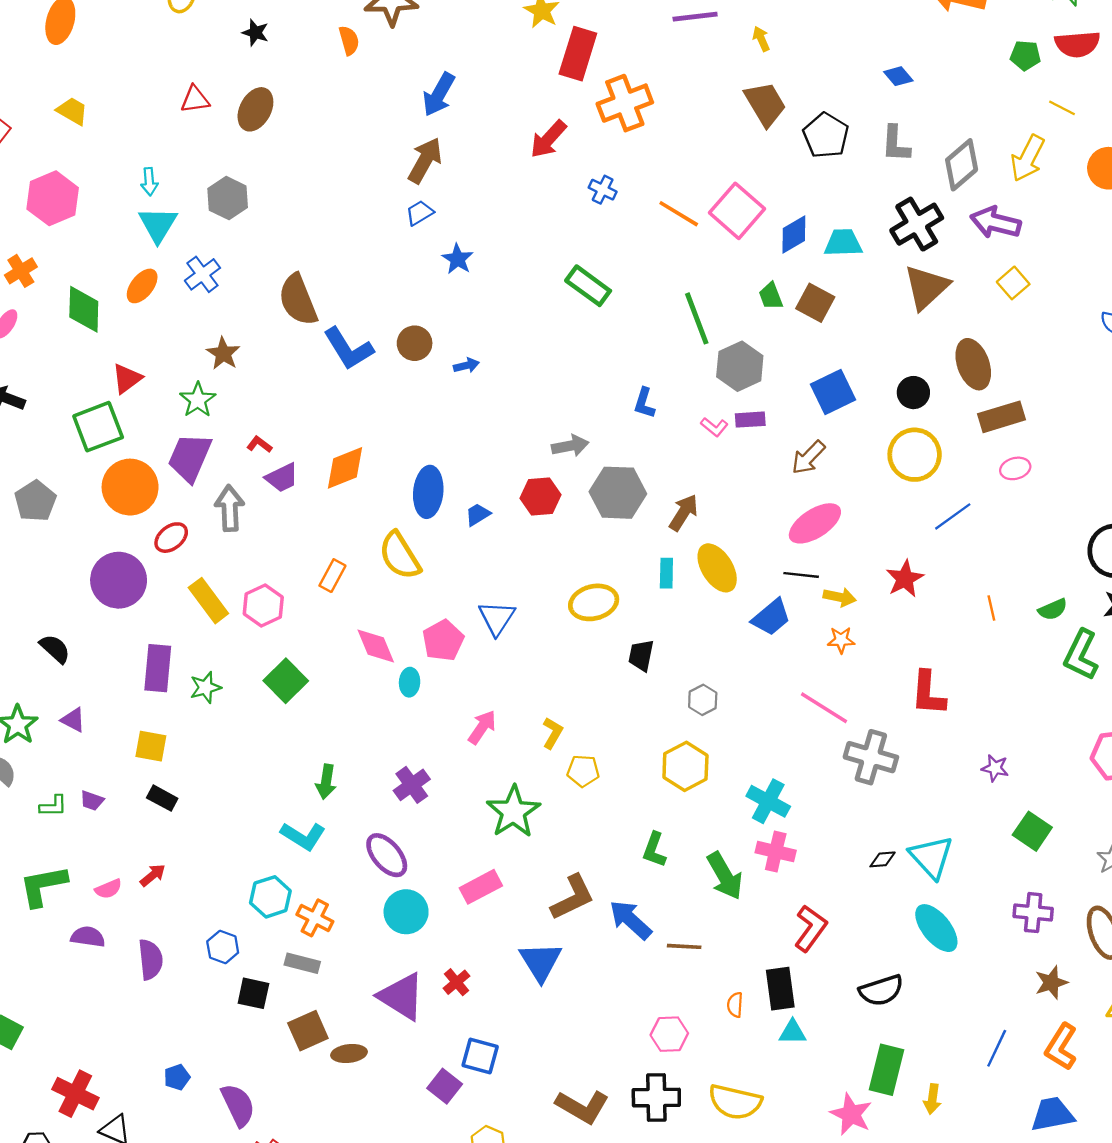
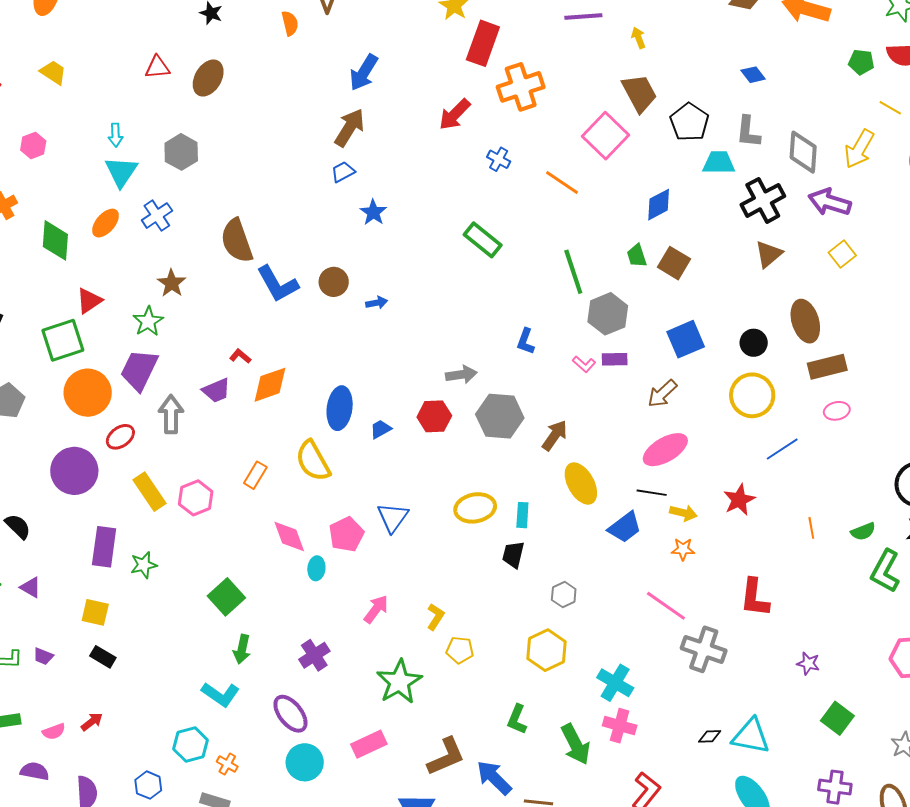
gray diamond: (962, 165) -> (803, 152), turned -48
pink hexagon: (53, 198) -> (33, 145), size x0.6
pink square: (737, 211) -> (605, 136), moved
cyan trapezoid: (843, 243) -> (719, 163), moved
brown triangle: (926, 287) -> (769, 254), size x0.7
red L-shape: (259, 444) -> (240, 356), moved
cyan rectangle: (666, 573) -> (522, 515), moved
green square: (286, 681) -> (226, 597), moved
cyan triangle: (931, 857) -> (751, 736), turned -39
orange cross: (315, 918) -> (227, 764), size x0.7

